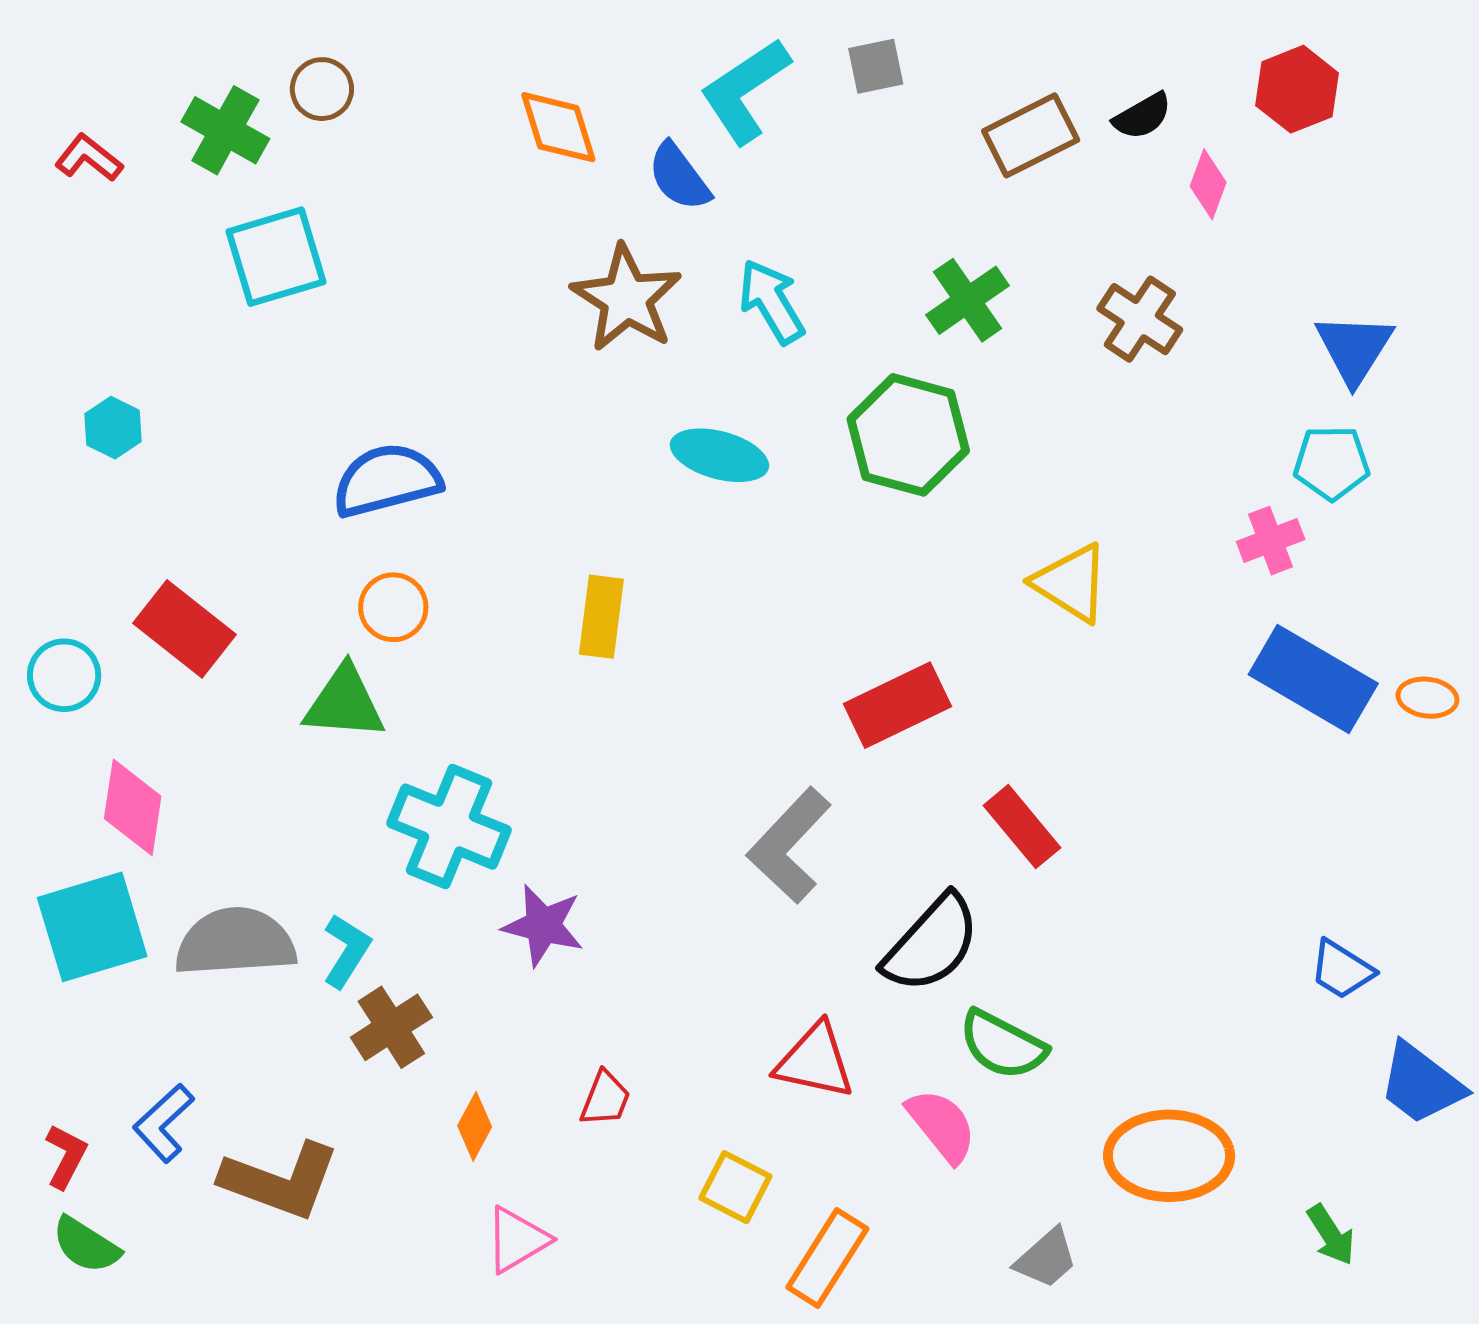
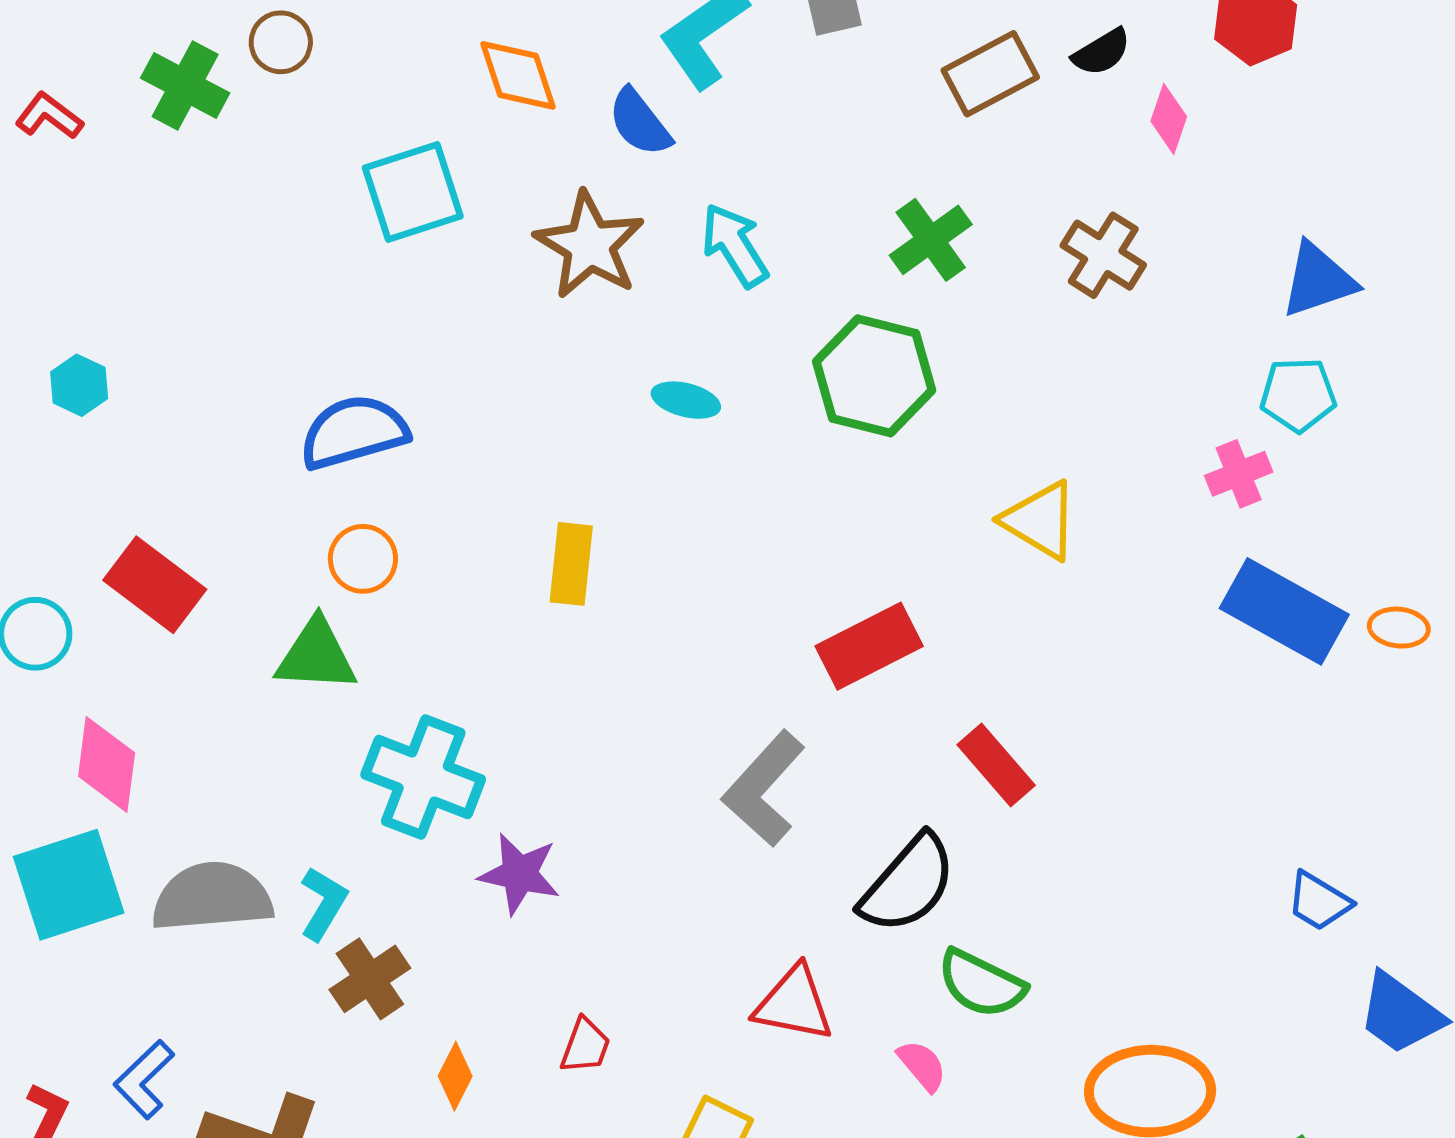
cyan square: (276, 257) -> (413, 192), moved
blue triangle: (1354, 348) -> (1318, 280), turned 40
cyan ellipse: (719, 455) -> (686, 400), size x0.7
pink semicircle: (942, 1126) -> (922, 1066), size x0.7

